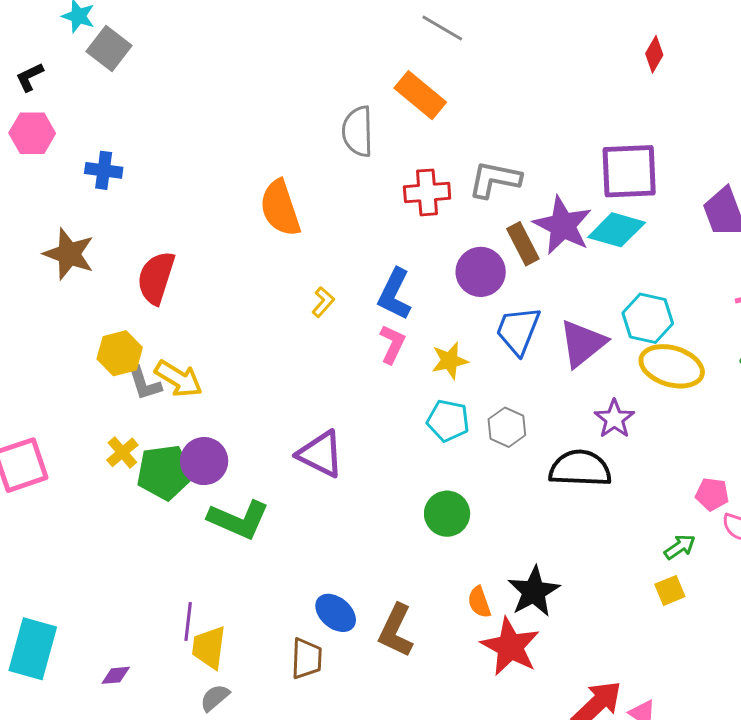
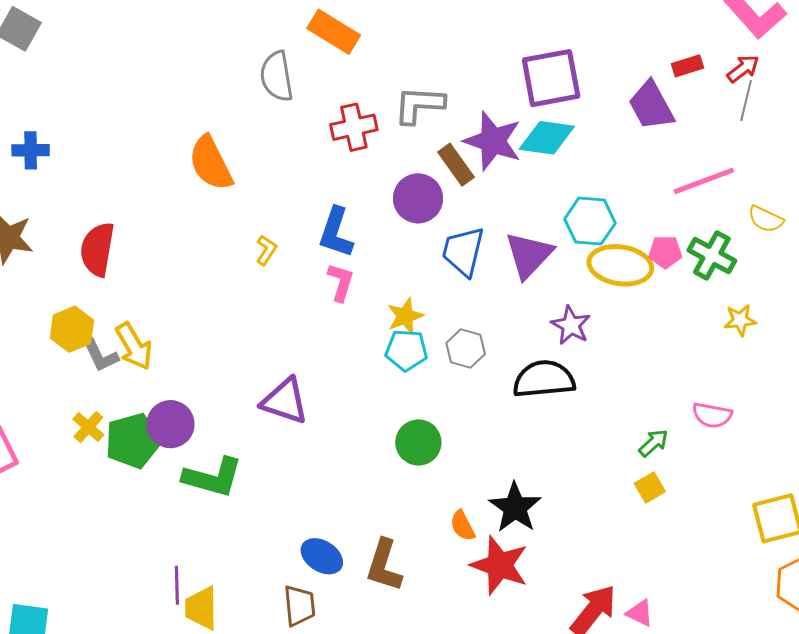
yellow star: (450, 361) -> (405, 316), moved
yellow arrow: (179, 379) -> (134, 346), turned 36
pink pentagon: (712, 494) -> (665, 252), moved

